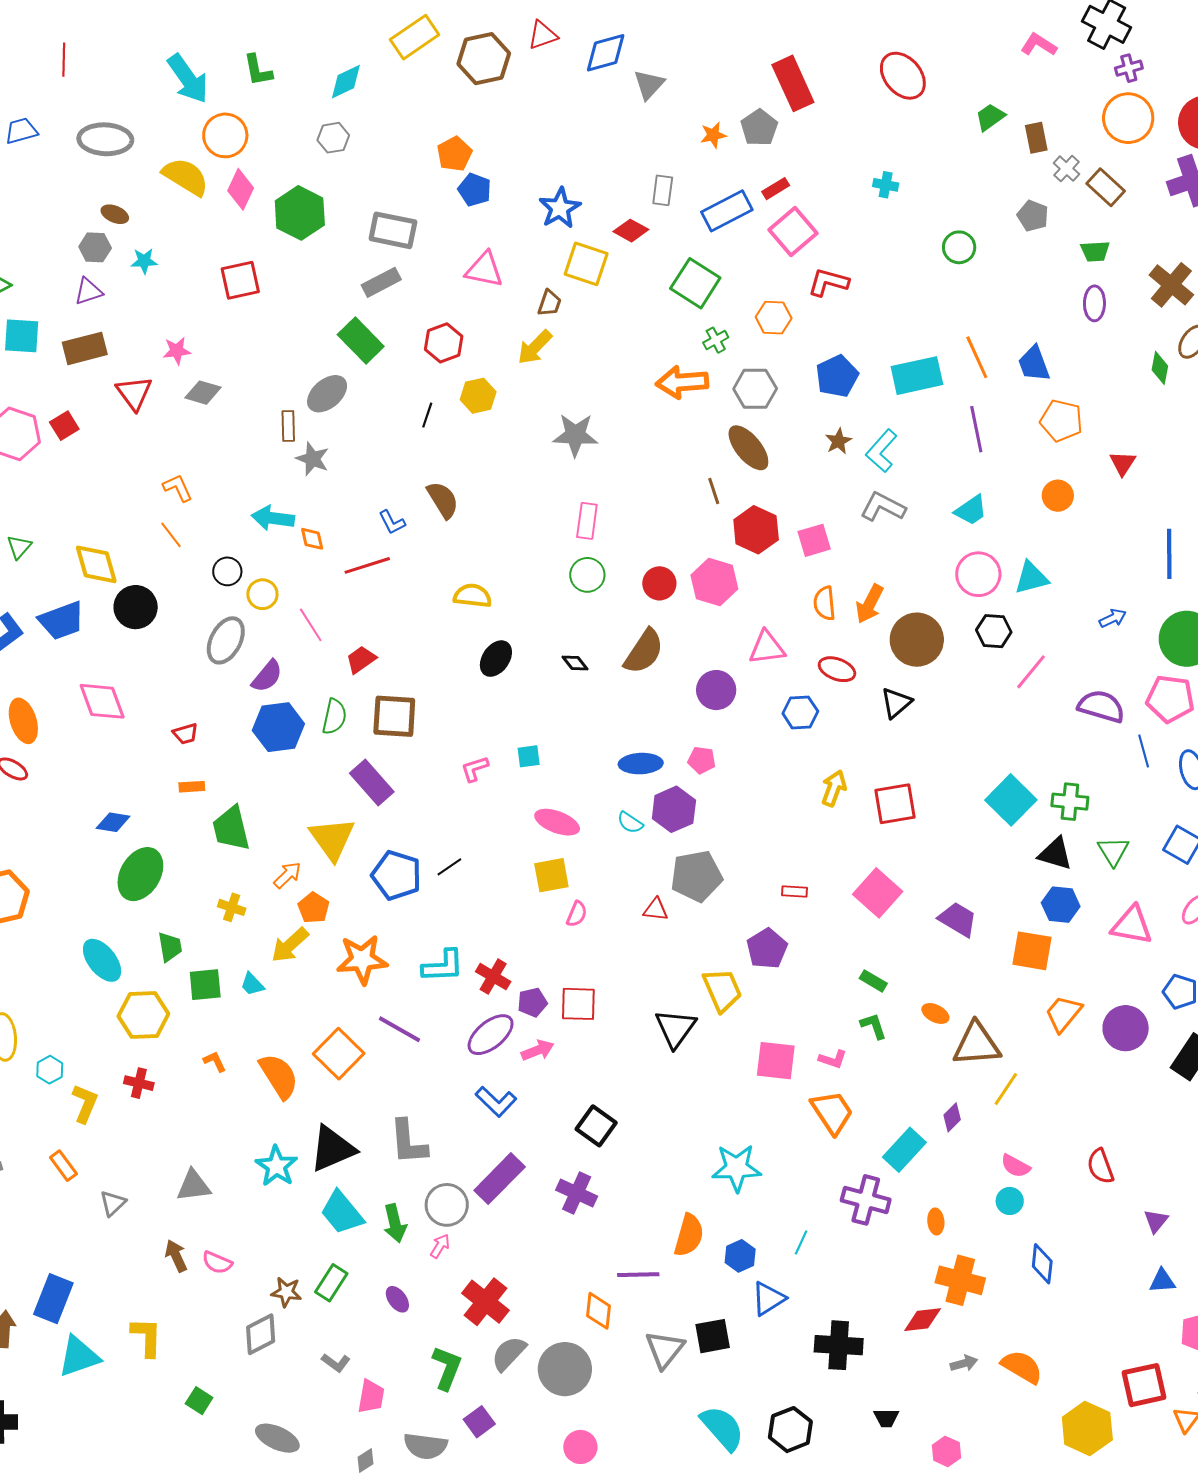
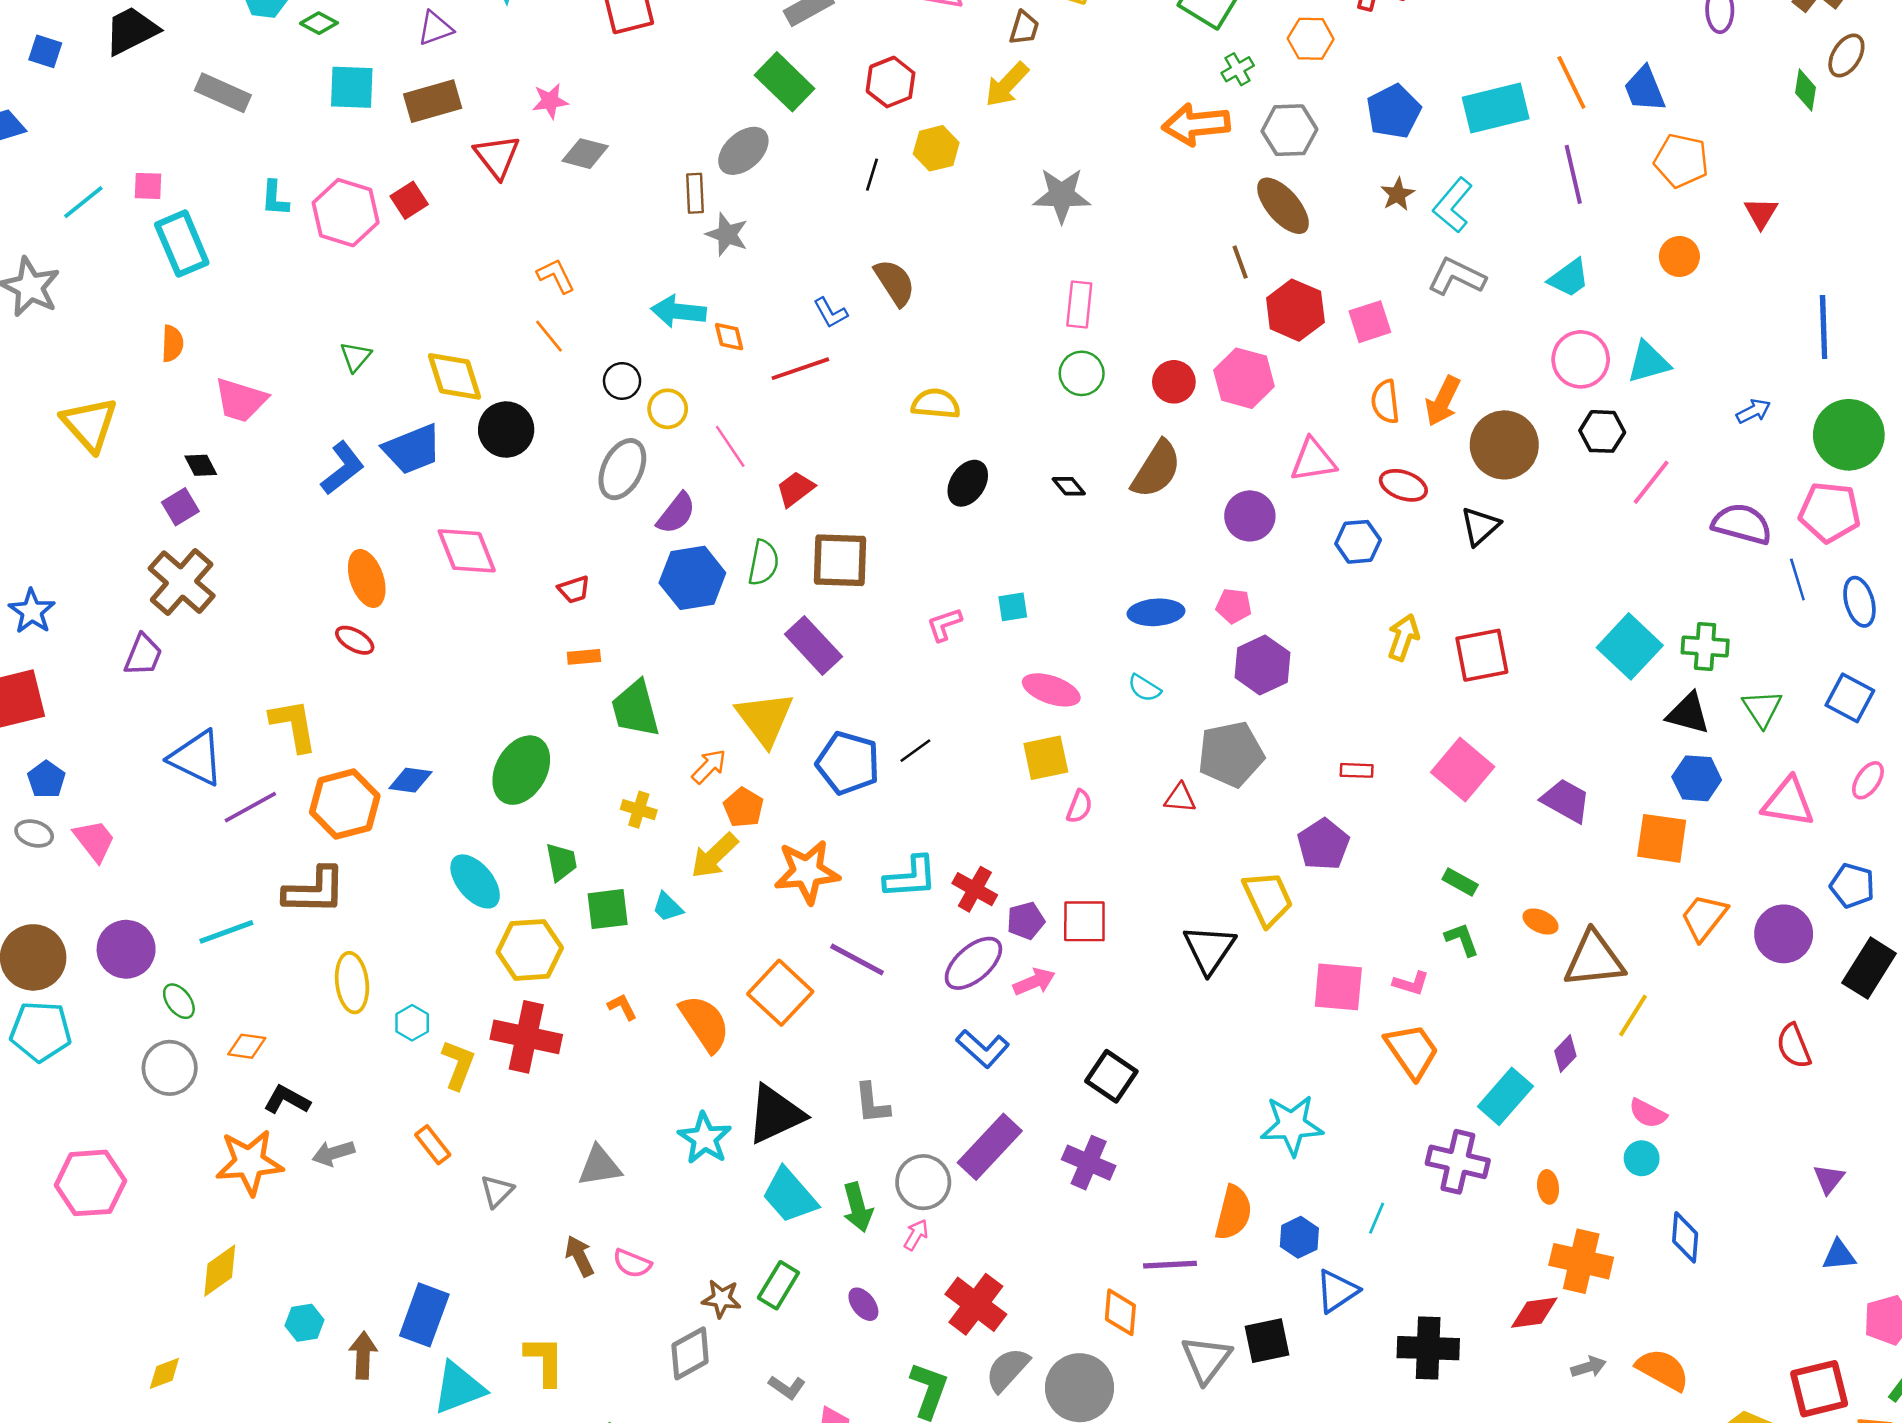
purple hexagon: (674, 809) -> (1262, 665), moved
blue diamond: (113, 822) -> (410, 780), moved
red cross: (139, 1083) -> (526, 1037), size x1.8
gray L-shape: (408, 1142) -> (872, 1103), size x0.7
red semicircle: (1100, 1166) -> (1794, 1046), moved

